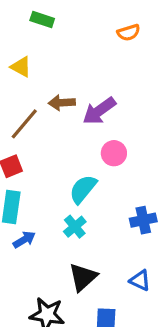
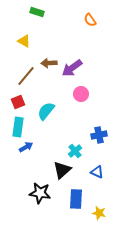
orange semicircle: (129, 33) -> (90, 20), turned 72
cyan semicircle: (83, 189) -> (46, 111), moved
cyan cross: (75, 227) -> (75, 151), moved

